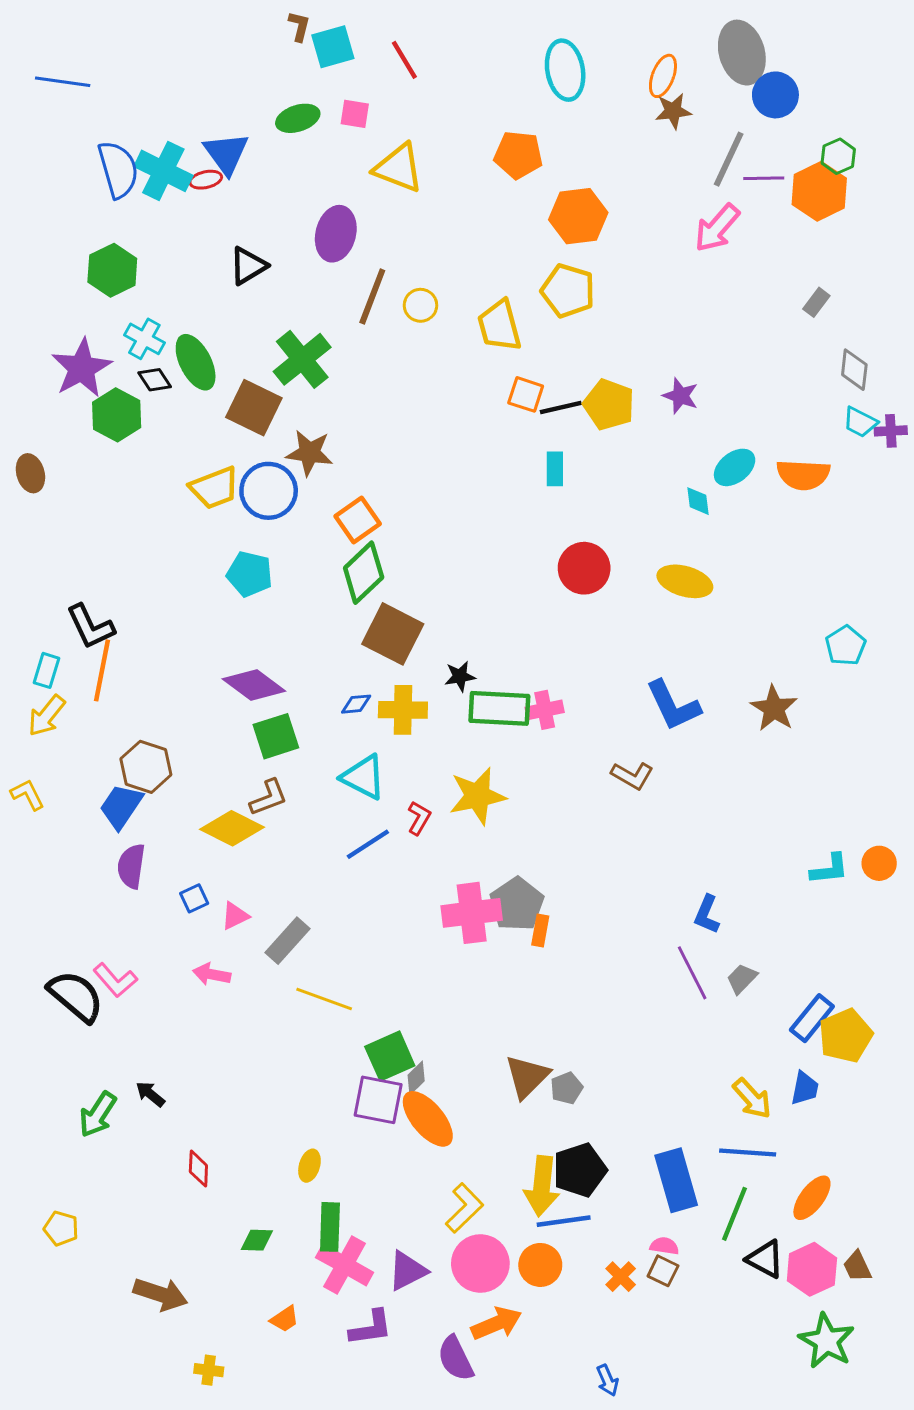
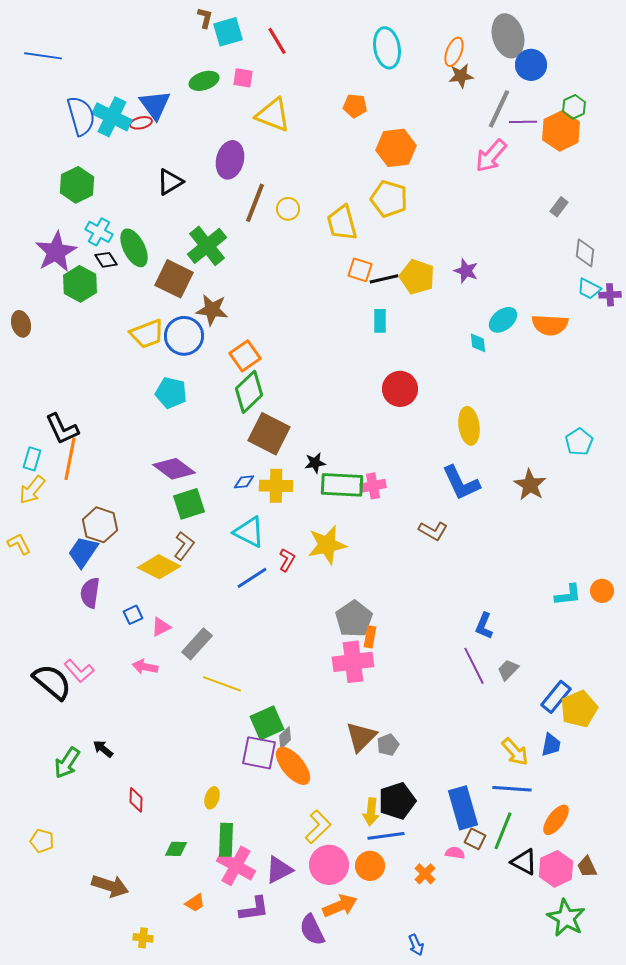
orange pentagon: (518, 155) -> (355, 106), size x0.7
yellow ellipse: (685, 581) -> (469, 426), moved, turned 66
brown L-shape: (269, 798) -> (184, 546), turned -32
pink cross: (472, 913) -> (353, 662), moved
yellow arrow: (542, 1186) -> (371, 812), size x0.7
brown square: (663, 1271) -> (475, 839), moved

